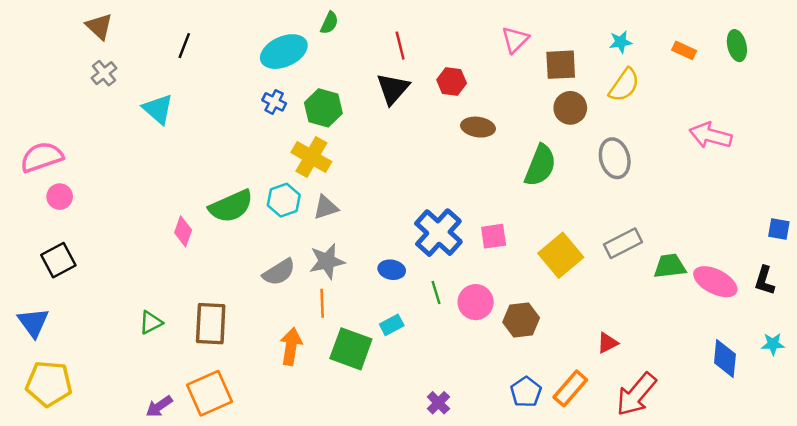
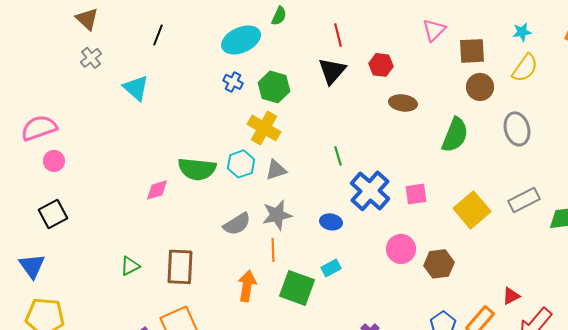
green semicircle: (231, 206) -> (197, 169), turned 30
pink diamond: (183, 231) -> (157, 190), turned 55
green line: (436, 292) -> (338, 156), moved
red triangle: (607, 343) -> (511, 296), moved

